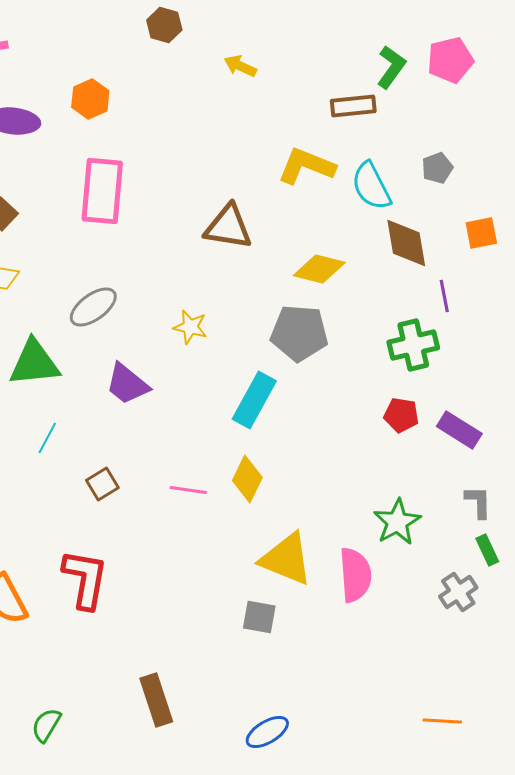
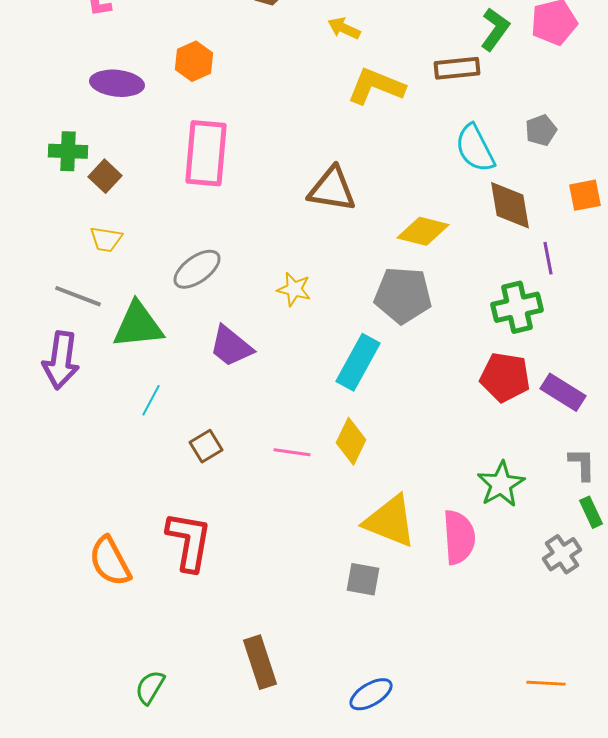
yellow L-shape: (306, 166) -> (376, 86), moved
red pentagon: (401, 415) -> (505, 377), size x1.4

